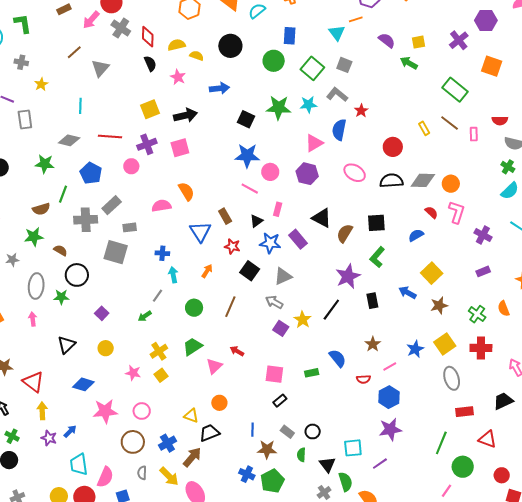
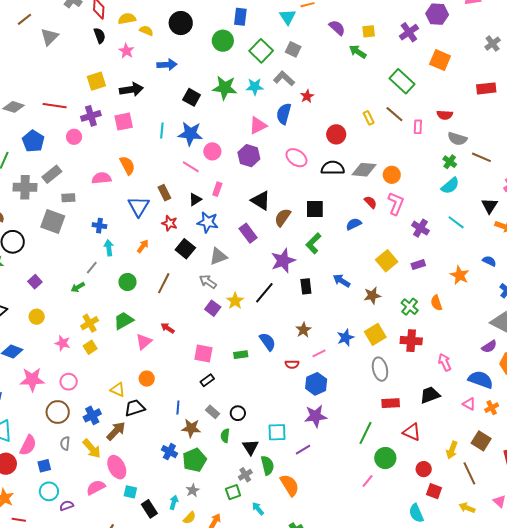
cyan line: (80, 106) -> (162, 131), moved
purple rectangle: (298, 239) -> (248, 233), moved
yellow square: (432, 273) -> (387, 261), moved

